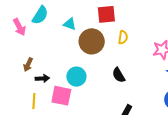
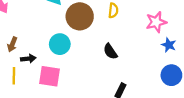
cyan circle: (76, 77) -> (60, 44), moved
yellow line: (34, 101) -> (14, 76), moved

